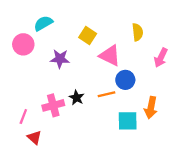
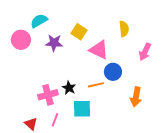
purple star: (60, 59) -> (54, 43), moved
pink line: (23, 116) -> (55, 120), moved
cyan square: (128, 121) -> (82, 109), moved

